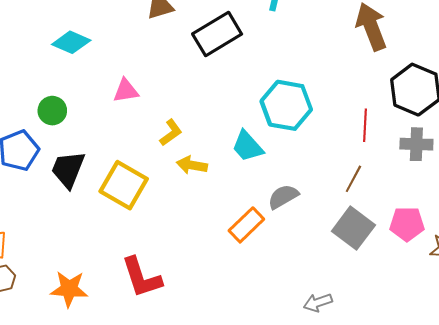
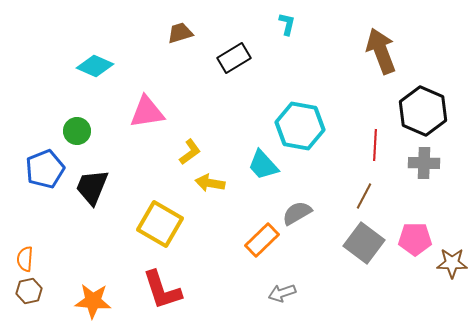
black rectangle: (217, 34) -> (234, 58), size x0.7
pink triangle: (126, 91) -> (147, 112), size x1.4
yellow square: (124, 185) -> (160, 224), moved
gray arrow: (318, 303) -> (282, 293), moved

